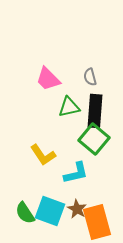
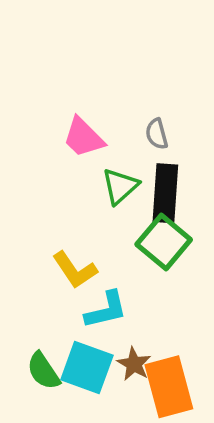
green triangle: (69, 107) -> (120, 186), turned -30
cyan L-shape: (76, 173) -> (106, 310), moved

